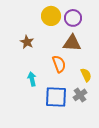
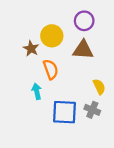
yellow circle: (51, 16) -> (52, 36), moved
orange semicircle: (59, 64) -> (51, 69), moved
gray cross: (80, 95) -> (92, 110), turned -32

